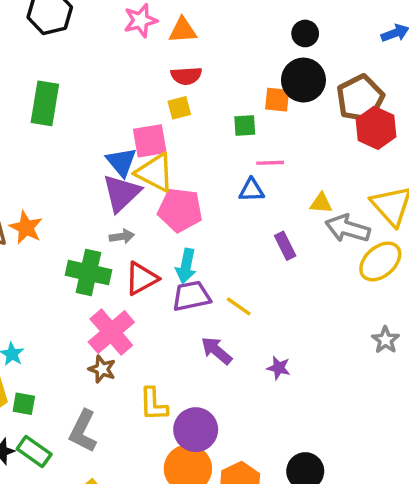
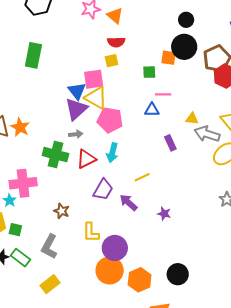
orange triangle: (183, 30) -> (115, 16), turned 42
purple trapezoid: (191, 296) -> (103, 190), moved, turned 130
yellow line: (239, 306) -> (142, 177), turned -63
pink cross: (111, 332) -> (23, 183), moved, turned 32

